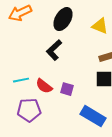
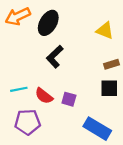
black ellipse: (63, 19) -> (48, 23), moved

